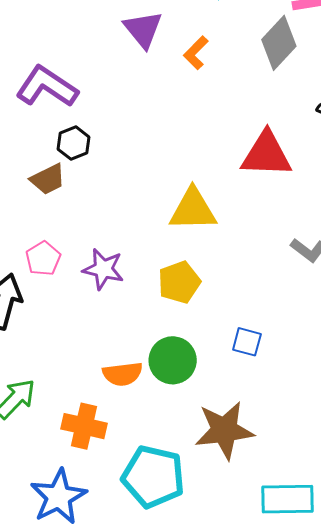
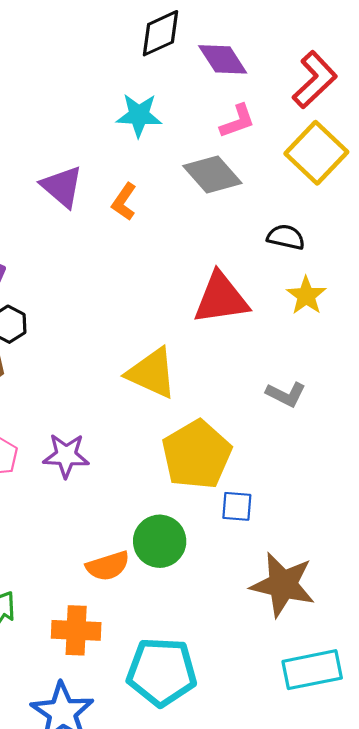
gray diamond: (279, 43) -> (212, 175), turned -74
yellow triangle: (193, 210) -> (152, 373), turned 36
yellow pentagon: (179, 282) -> (197, 455), moved, size x1.5
brown star: (224, 430) -> (283, 585), moved, turned 30

